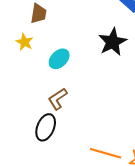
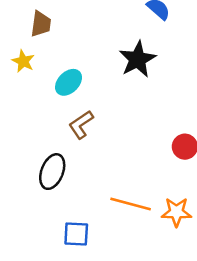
brown L-shape: (58, 99) -> (81, 125), moved

